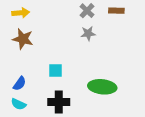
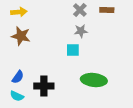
cyan square: (55, 70) -> (73, 50), moved
black cross: (59, 102) -> (44, 86), moved

